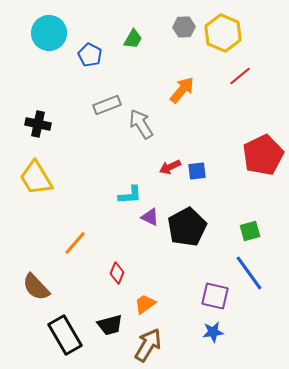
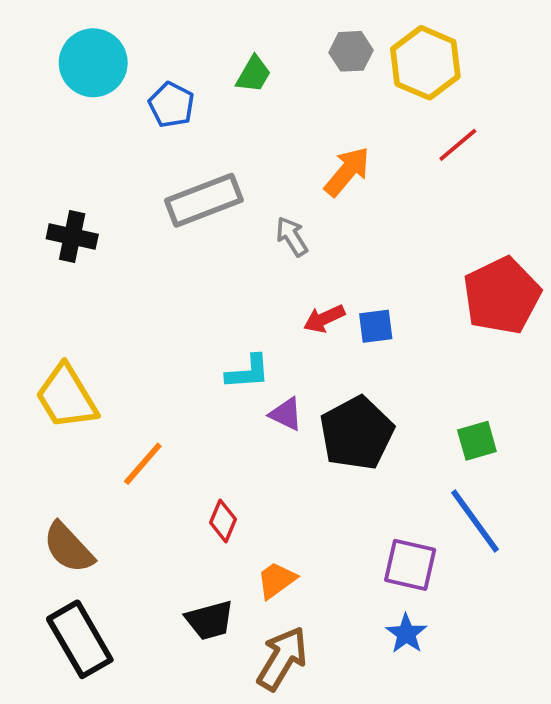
gray rectangle: (107, 105) -> (204, 200), size x1.4
gray arrow: (141, 124) -> (292, 236), moved, size x0.7
yellow trapezoid: (36, 178) -> (66, 397), moved
blue star: (213, 332) -> (406, 634), turned -30
black rectangle: (65, 335) -> (80, 639), moved

